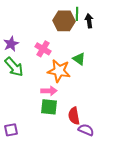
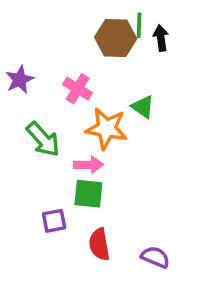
green arrow: (14, 67) -> (43, 139), moved
red semicircle: (74, 116) -> (99, 244), moved
purple square: (11, 130) -> (54, 221), moved
purple semicircle: (86, 130) -> (155, 257), moved

